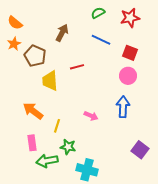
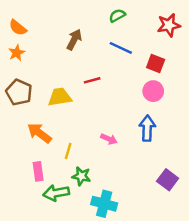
red star: (130, 18) -> (169, 25), moved
brown pentagon: (35, 56) -> (19, 92), moved
yellow trapezoid: (50, 81) -> (60, 97), turned 85

